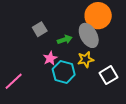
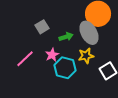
pink line: (14, 81) -> (25, 59), moved

